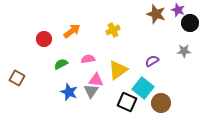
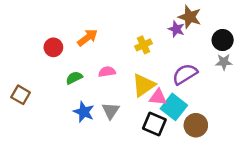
purple star: (178, 10) -> (176, 29), moved
black circle: (190, 23) -> (223, 40), moved
yellow cross: (113, 30) -> (143, 45), moved
purple semicircle: (152, 61) -> (185, 74), size x1.5
pink triangle: (96, 80) -> (158, 97), moved

